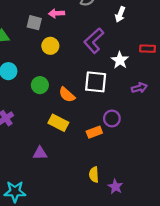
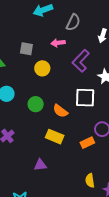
pink arrow: (56, 13) -> (58, 43), moved

